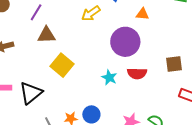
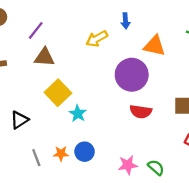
orange triangle: (142, 14) -> (154, 46), size x1.5
cyan star: (109, 77) -> (78, 114), moved
black triangle: (31, 93) -> (19, 120), size x0.7

